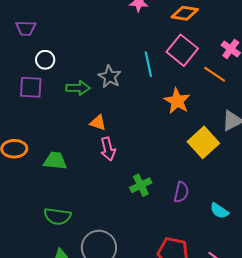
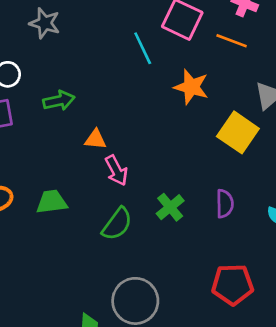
gray star: (110, 77) -> (45, 23), moved
green semicircle: (57, 216) -> (117, 224), moved, turned -48

